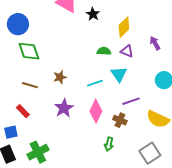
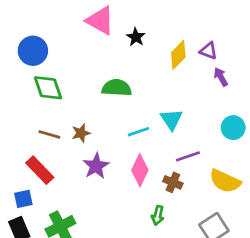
green semicircle: (104, 51) -> (117, 88), moved, size x1.5
purple triangle: (127, 51) -> (208, 51), moved
brown star: (60, 77) -> (81, 133), moved
red rectangle: (23, 111) -> (40, 170), size x1.5

